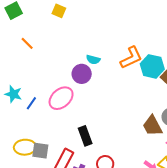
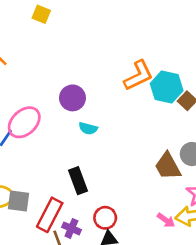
cyan semicircle: (93, 60) -> (88, 128), moved
pink ellipse: (61, 98) -> (24, 122), moved

